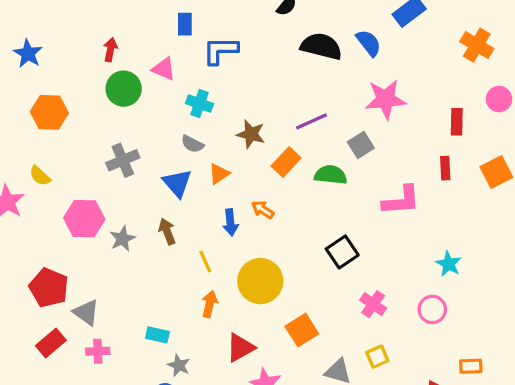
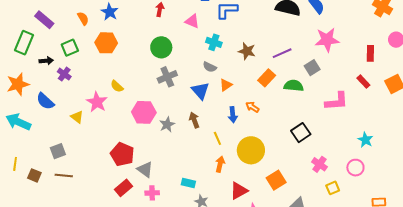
green circle: (124, 89) -> (161, 47), moved
orange hexagon: (49, 112) -> (106, 43), moved
brown star: (251, 134) -> (247, 51), moved
red rectangle: (445, 168) -> (363, 82), turned -40
yellow square: (377, 357) -> (333, 188), moved

